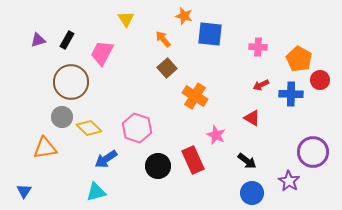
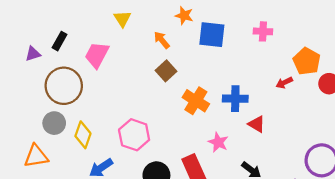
purple triangle: (38, 40) -> (33, 54), moved
pink cross: (258, 47) -> (263, 31), moved
red arrow: (261, 85) -> (284, 83), moved
blue cross: (291, 94) -> (235, 99), moved
yellow diamond: (89, 128) -> (83, 135), turned 65

